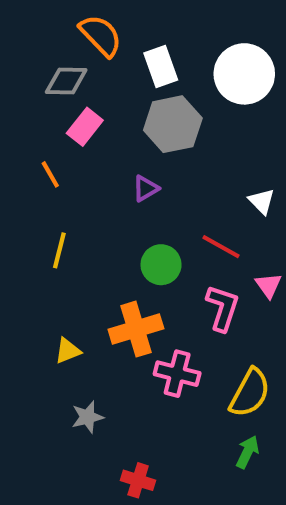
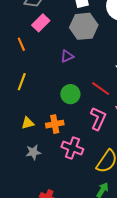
orange cross: (136, 329) -> (55, 124), size x0.7
yellow triangle: (68, 351) -> (28, 123), moved
gray star: (87, 417) -> (33, 152), moved

